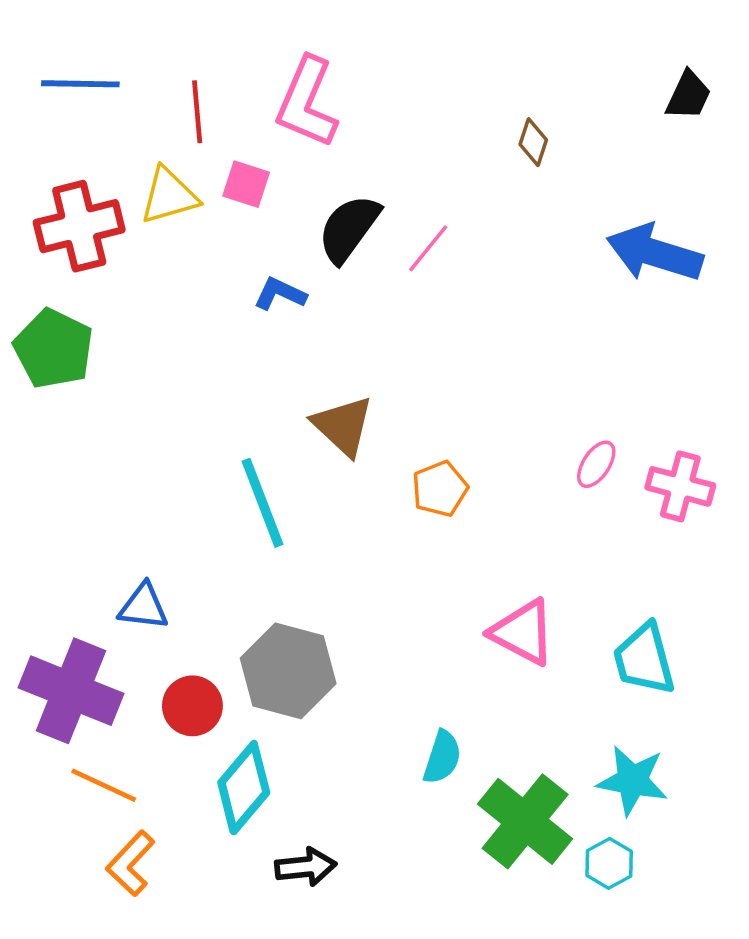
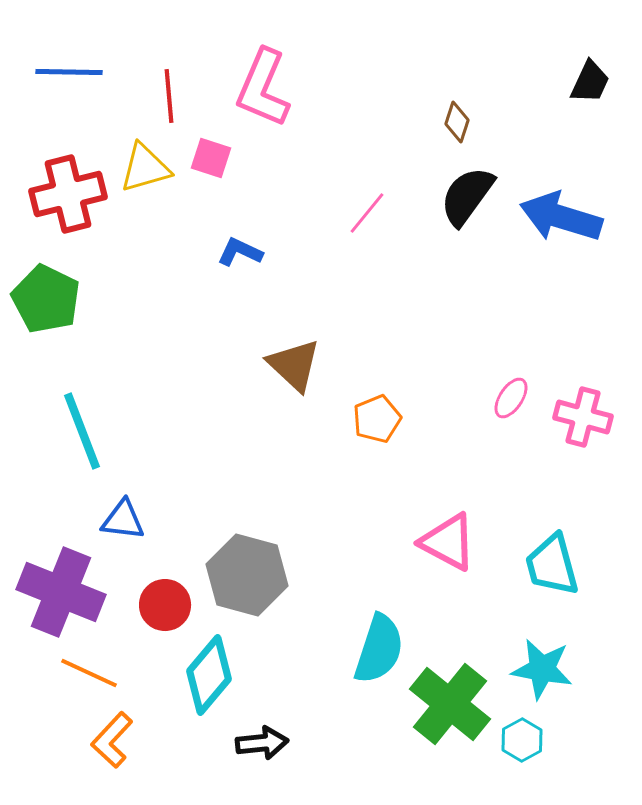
black semicircle: (349, 228) -> (467, 196), moved
cyan line: (262, 503) -> (82, 431), moved
cyan semicircle: (442, 757) -> (379, 649), size x1.5

